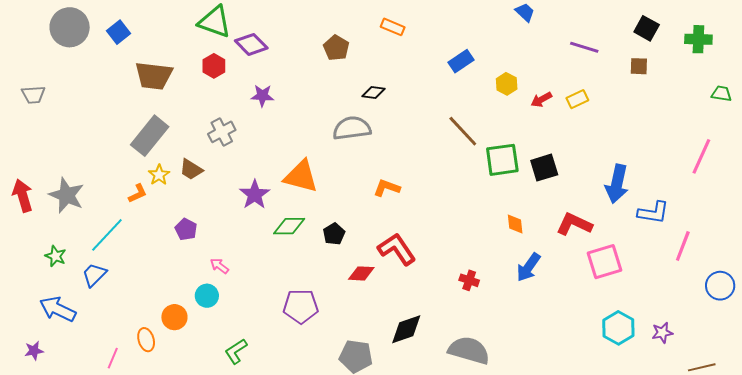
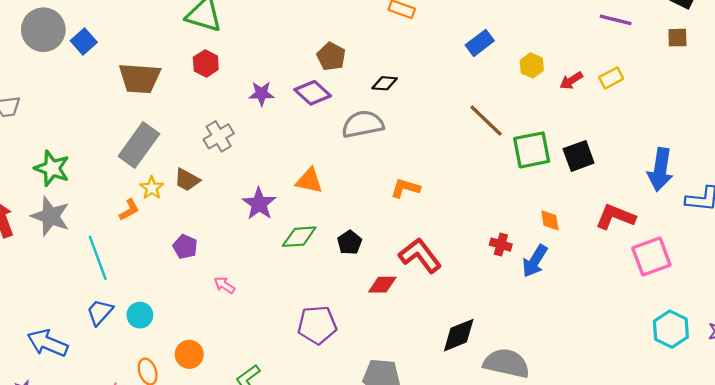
blue square: (118, 32) -> (84, 41), moved
purple diamond: (251, 44) -> (313, 93), moved
brown pentagon: (336, 48) -> (331, 56), moved
orange triangle: (301, 176) -> (309, 181), size x0.7
cyan line: (107, 235) -> (98, 258), turned -60
green star: (56, 256) -> (52, 168), moved, size x1.5
blue arrow: (528, 267) -> (535, 261), moved
blue trapezoid: (94, 275) -> (100, 312), moved
red cross: (469, 280) -> (501, 245), moved
cyan circle: (207, 296) -> (140, 315), moved
orange circle: (174, 317) -> (189, 354), moved
black diamond: (406, 329) -> (459, 335), moved

